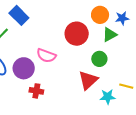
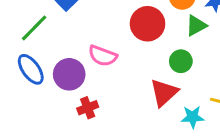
red cross: (36, 91) -> (88, 108), turned -32

